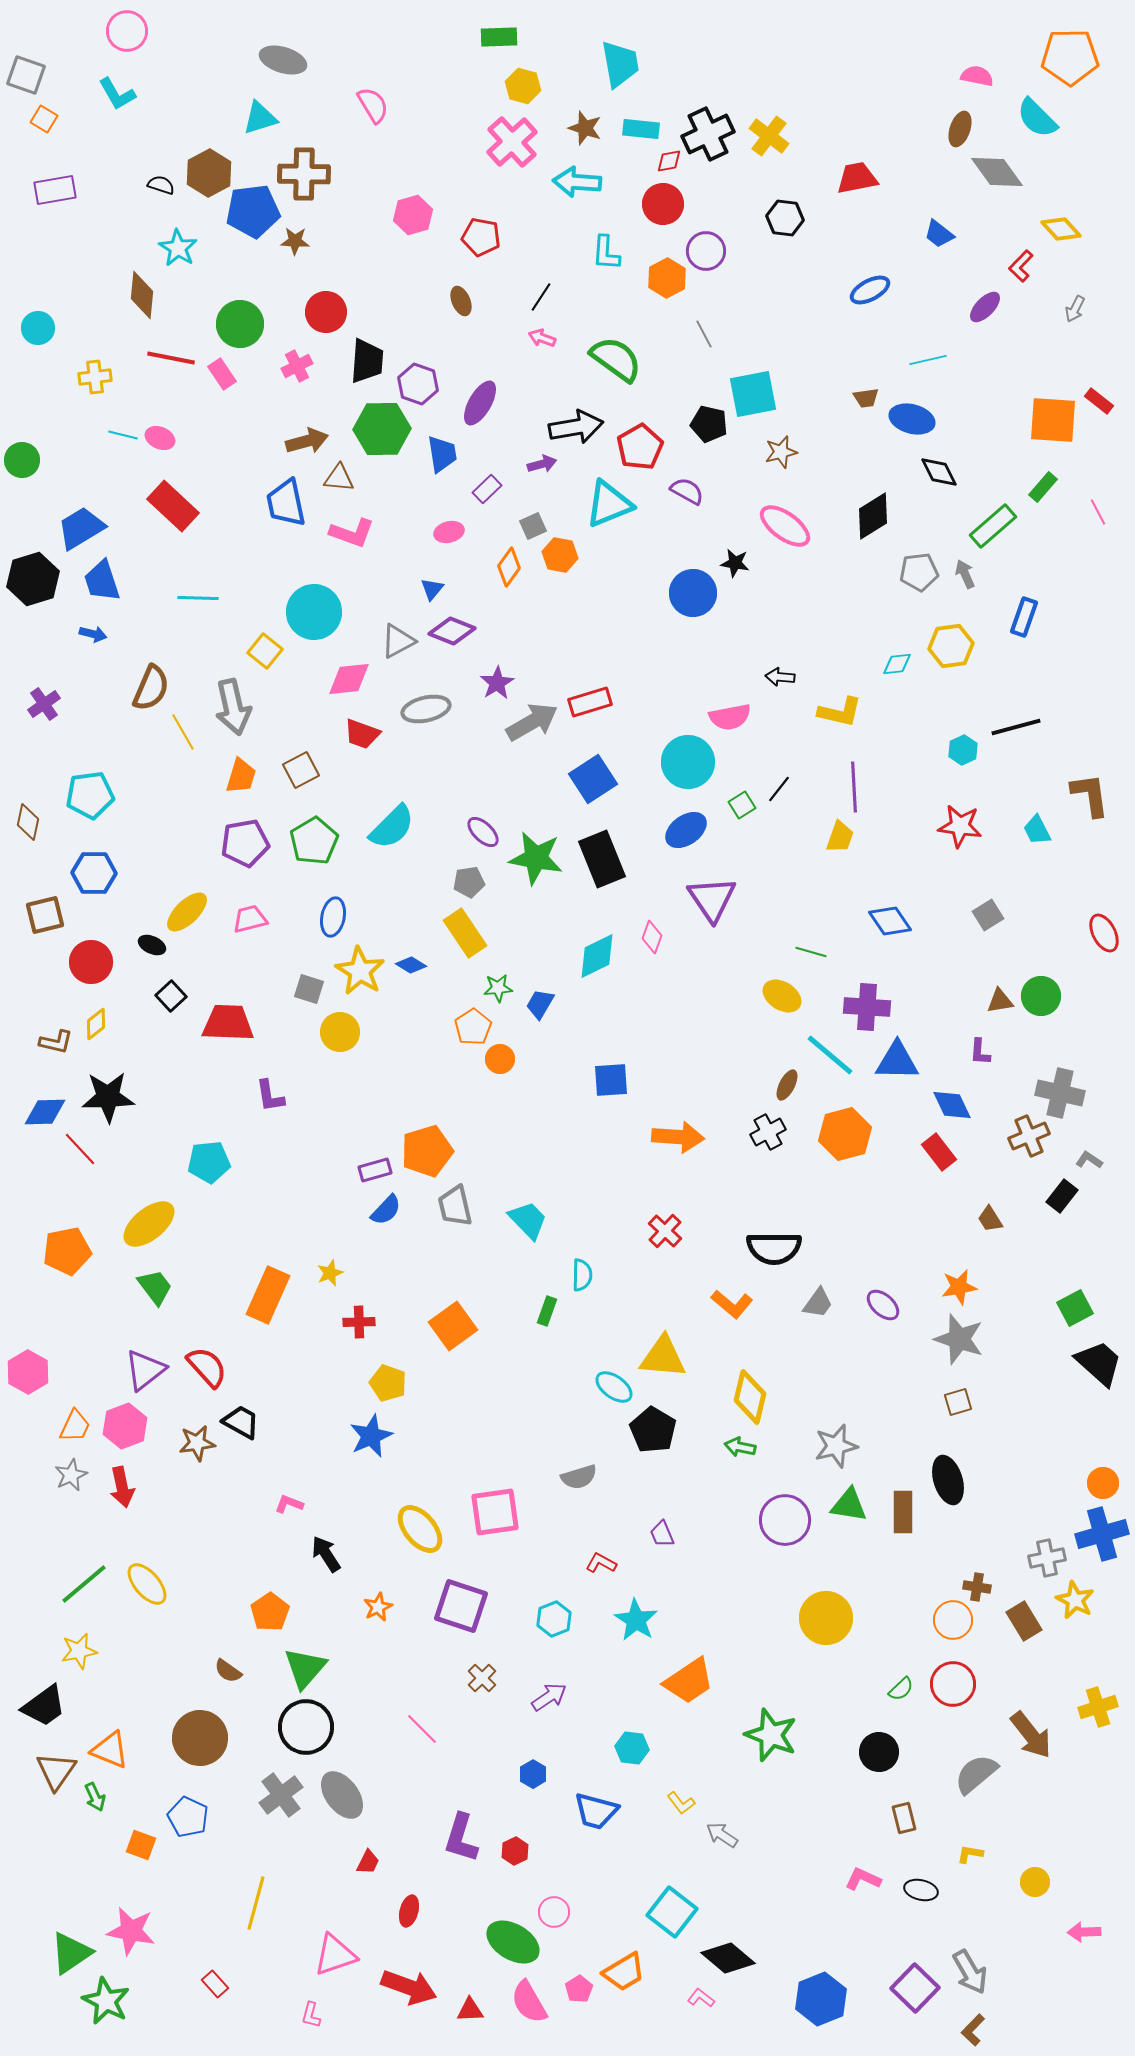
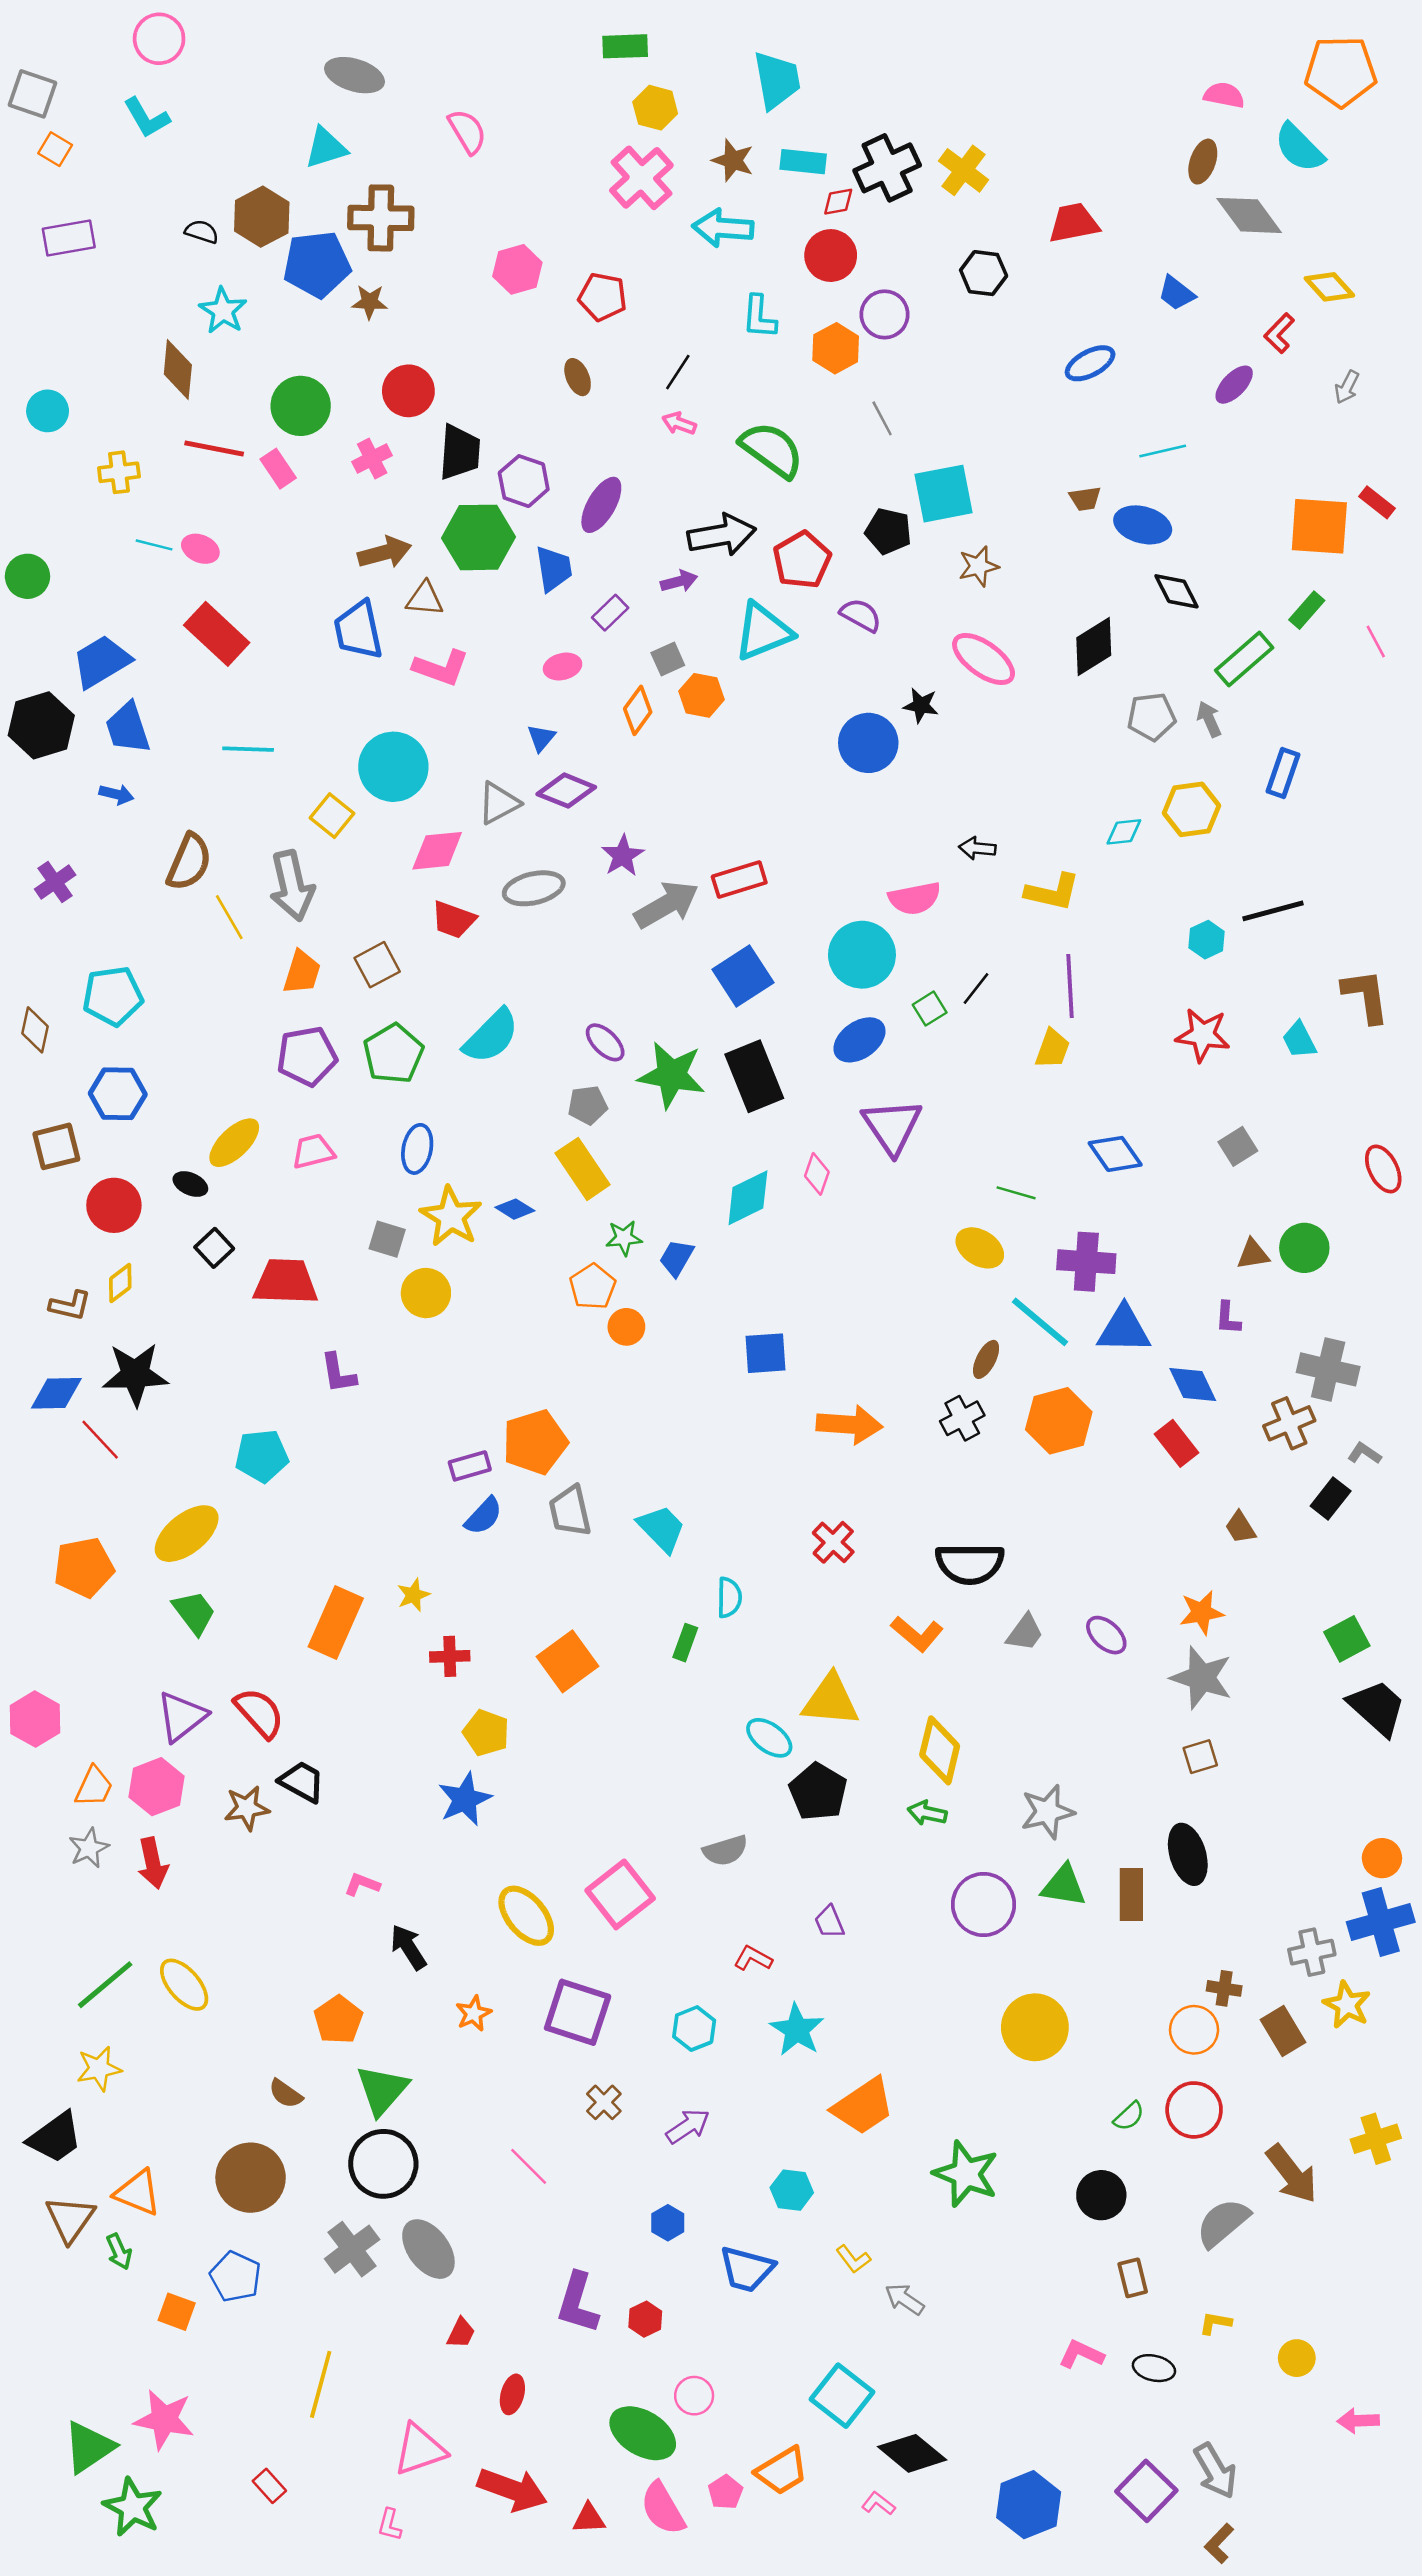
pink square: (495, 1512) -> (620, 1894), turned -30

